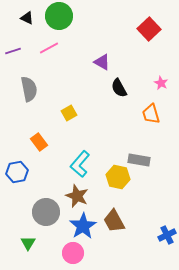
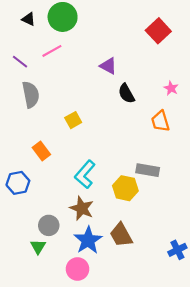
purple line: (13, 51) -> (20, 62), moved, turned 56
gray circle: (46, 212) -> (49, 225), size x0.7
green triangle: (28, 243) -> (38, 247), moved

